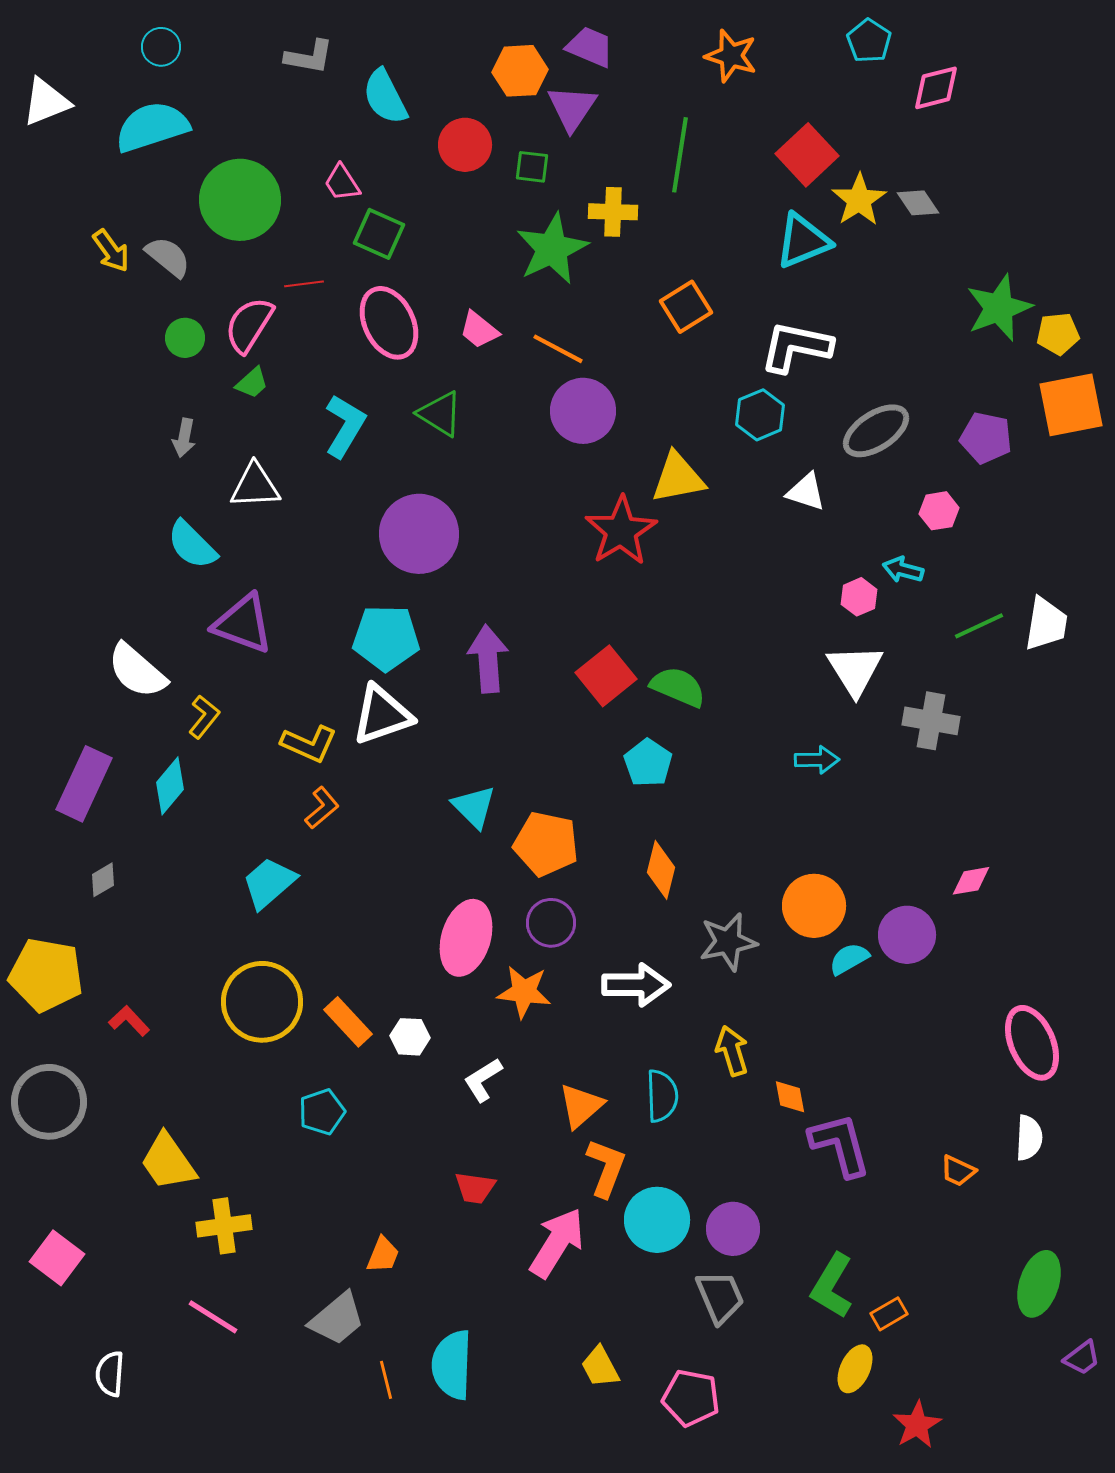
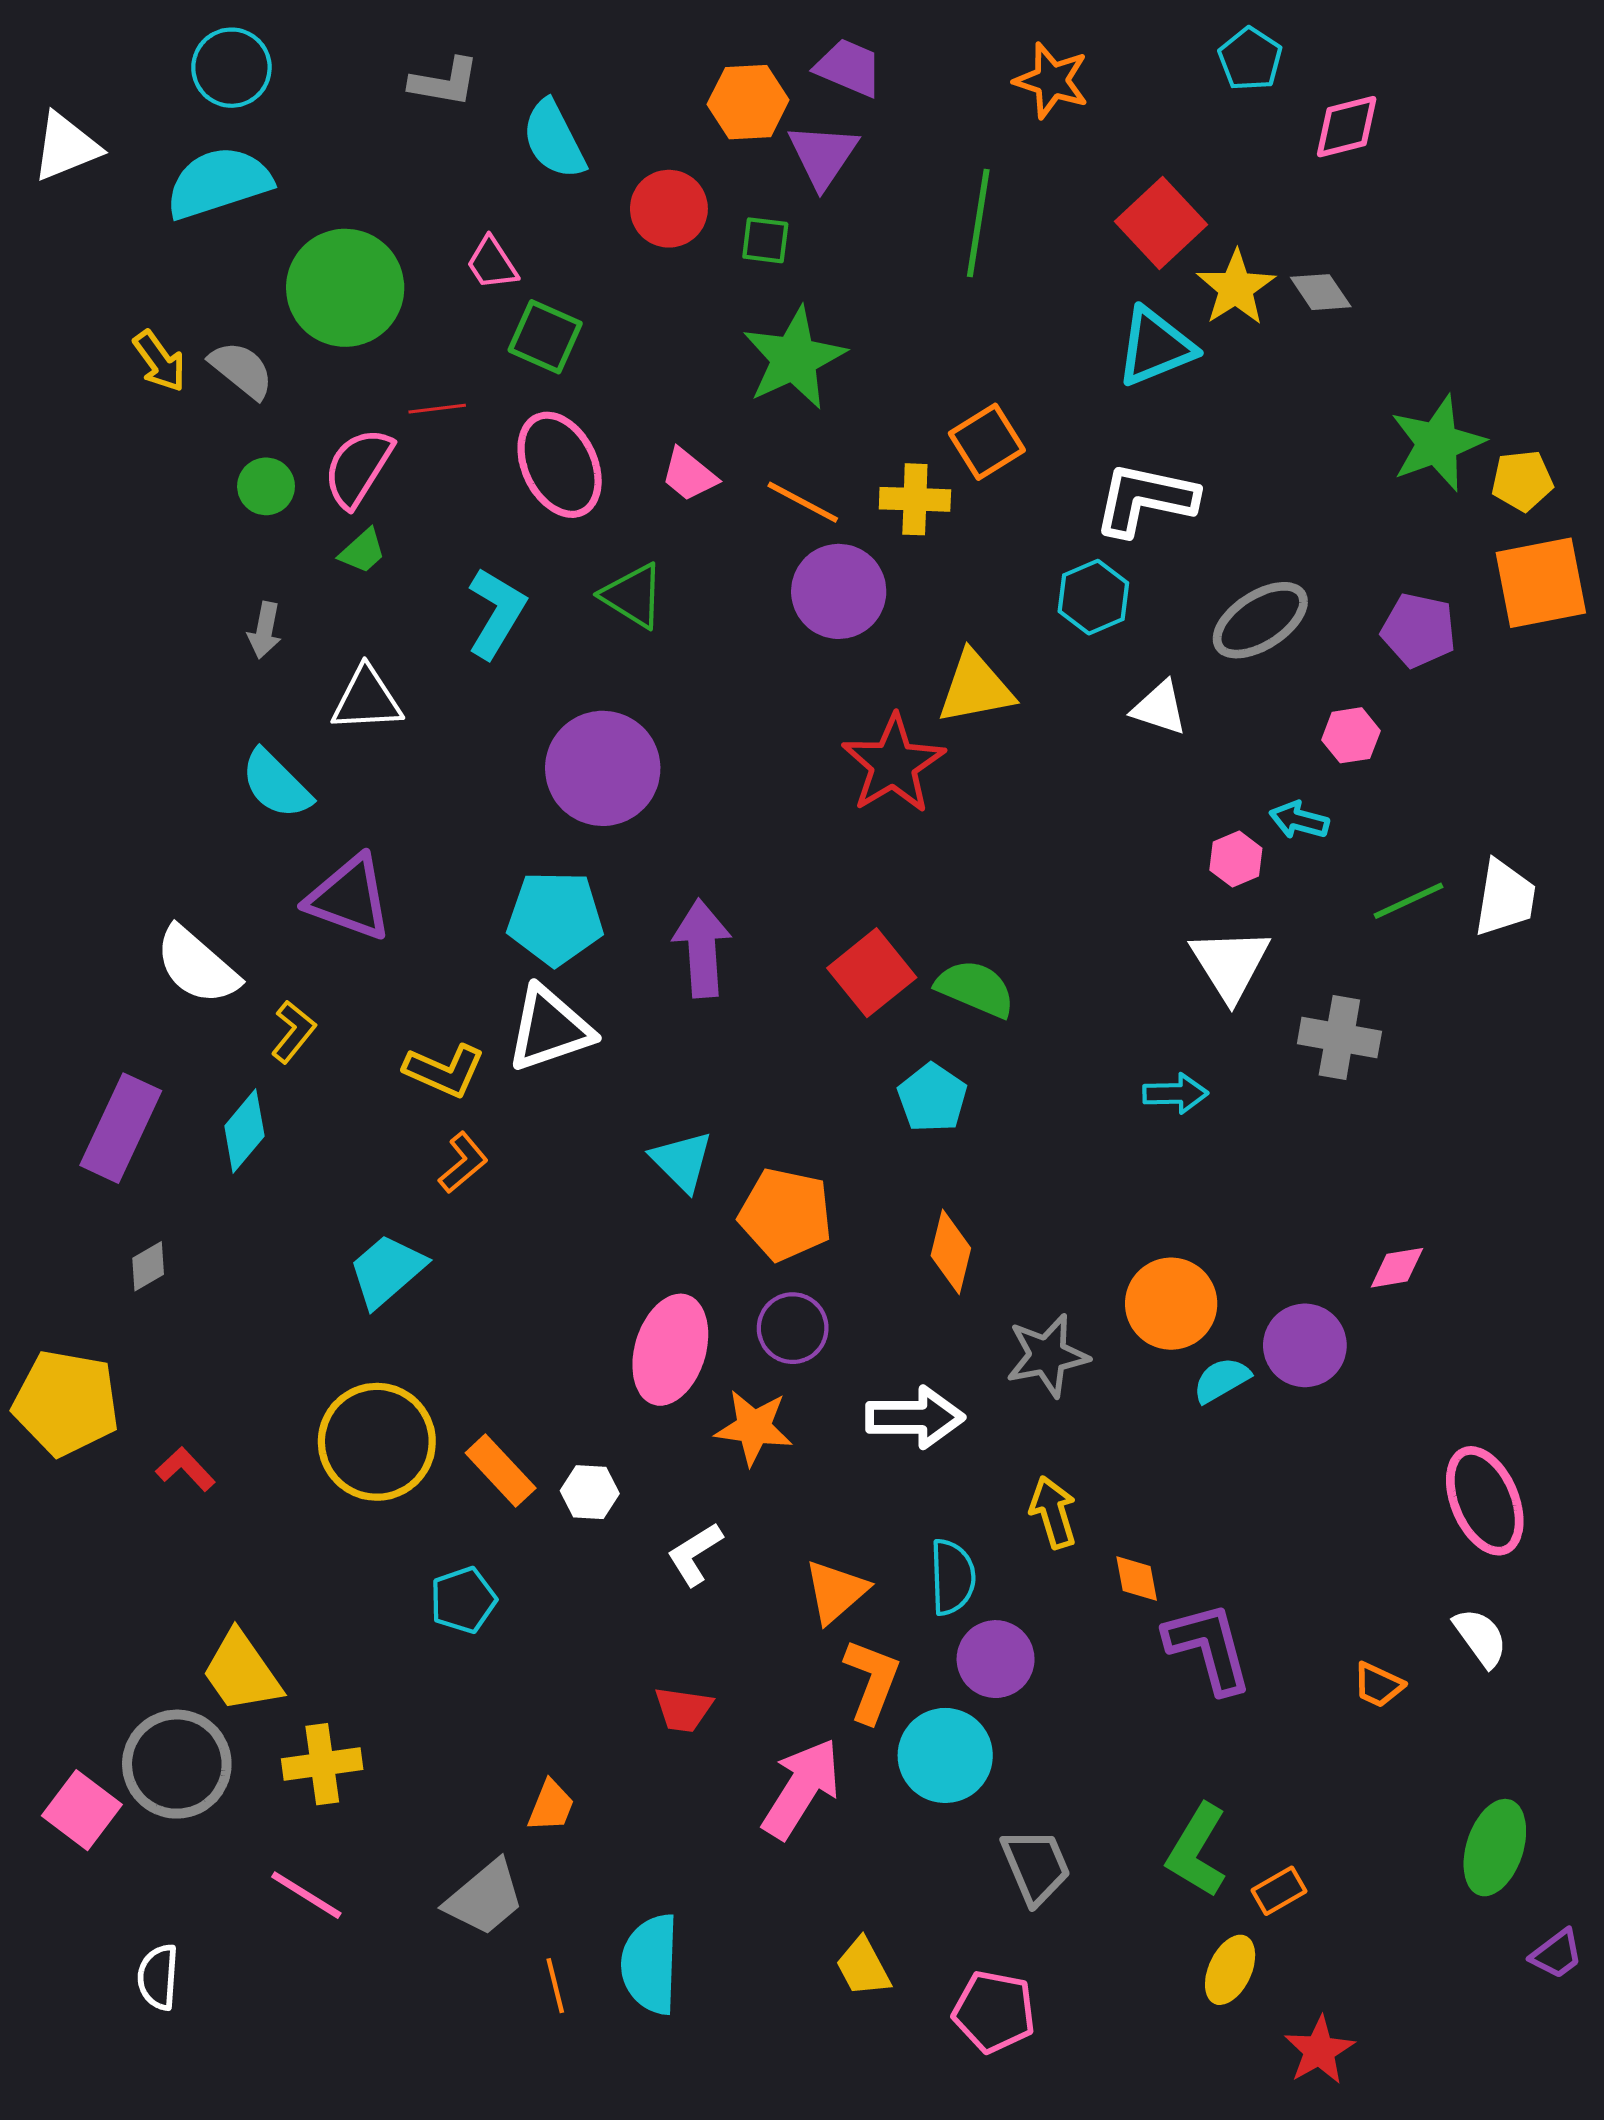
cyan circle: (161, 47) -> (231, 68), size x1.4
yellow cross: (613, 212) -> (915, 499), moved
gray circle: (49, 1102) -> (177, 1764), moved
white semicircle: (1029, 1138) -> (1480, 1637), turned -39
purple circle: (733, 1229) -> (996, 1659), moved

